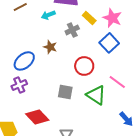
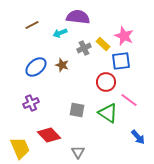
yellow rectangle: (89, 18) -> (103, 44), moved
blue square: (109, 43) -> (121, 61), turned 36
blue ellipse: (24, 61) -> (36, 67), moved
red circle: (84, 66) -> (106, 82), moved

